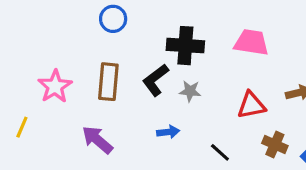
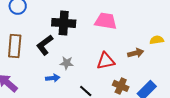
gray star: (190, 91) -> (67, 63), moved

